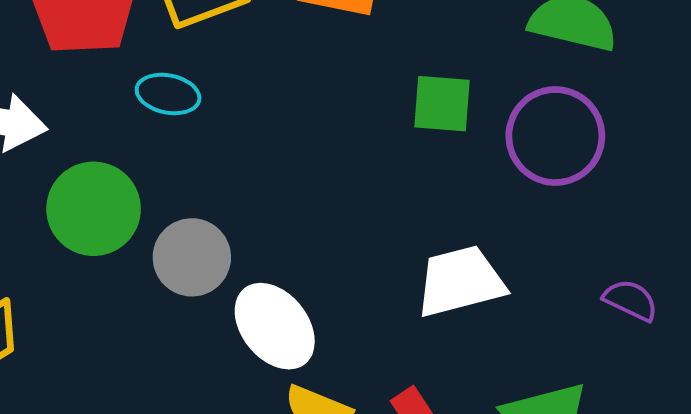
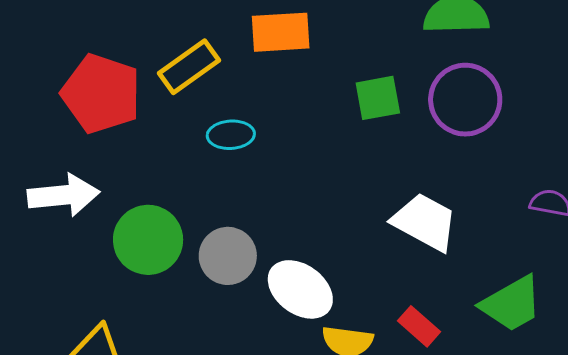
cyan ellipse: (168, 94) -> (231, 135), moved
white trapezoid: (460, 281) -> (425, 222), turned 58

